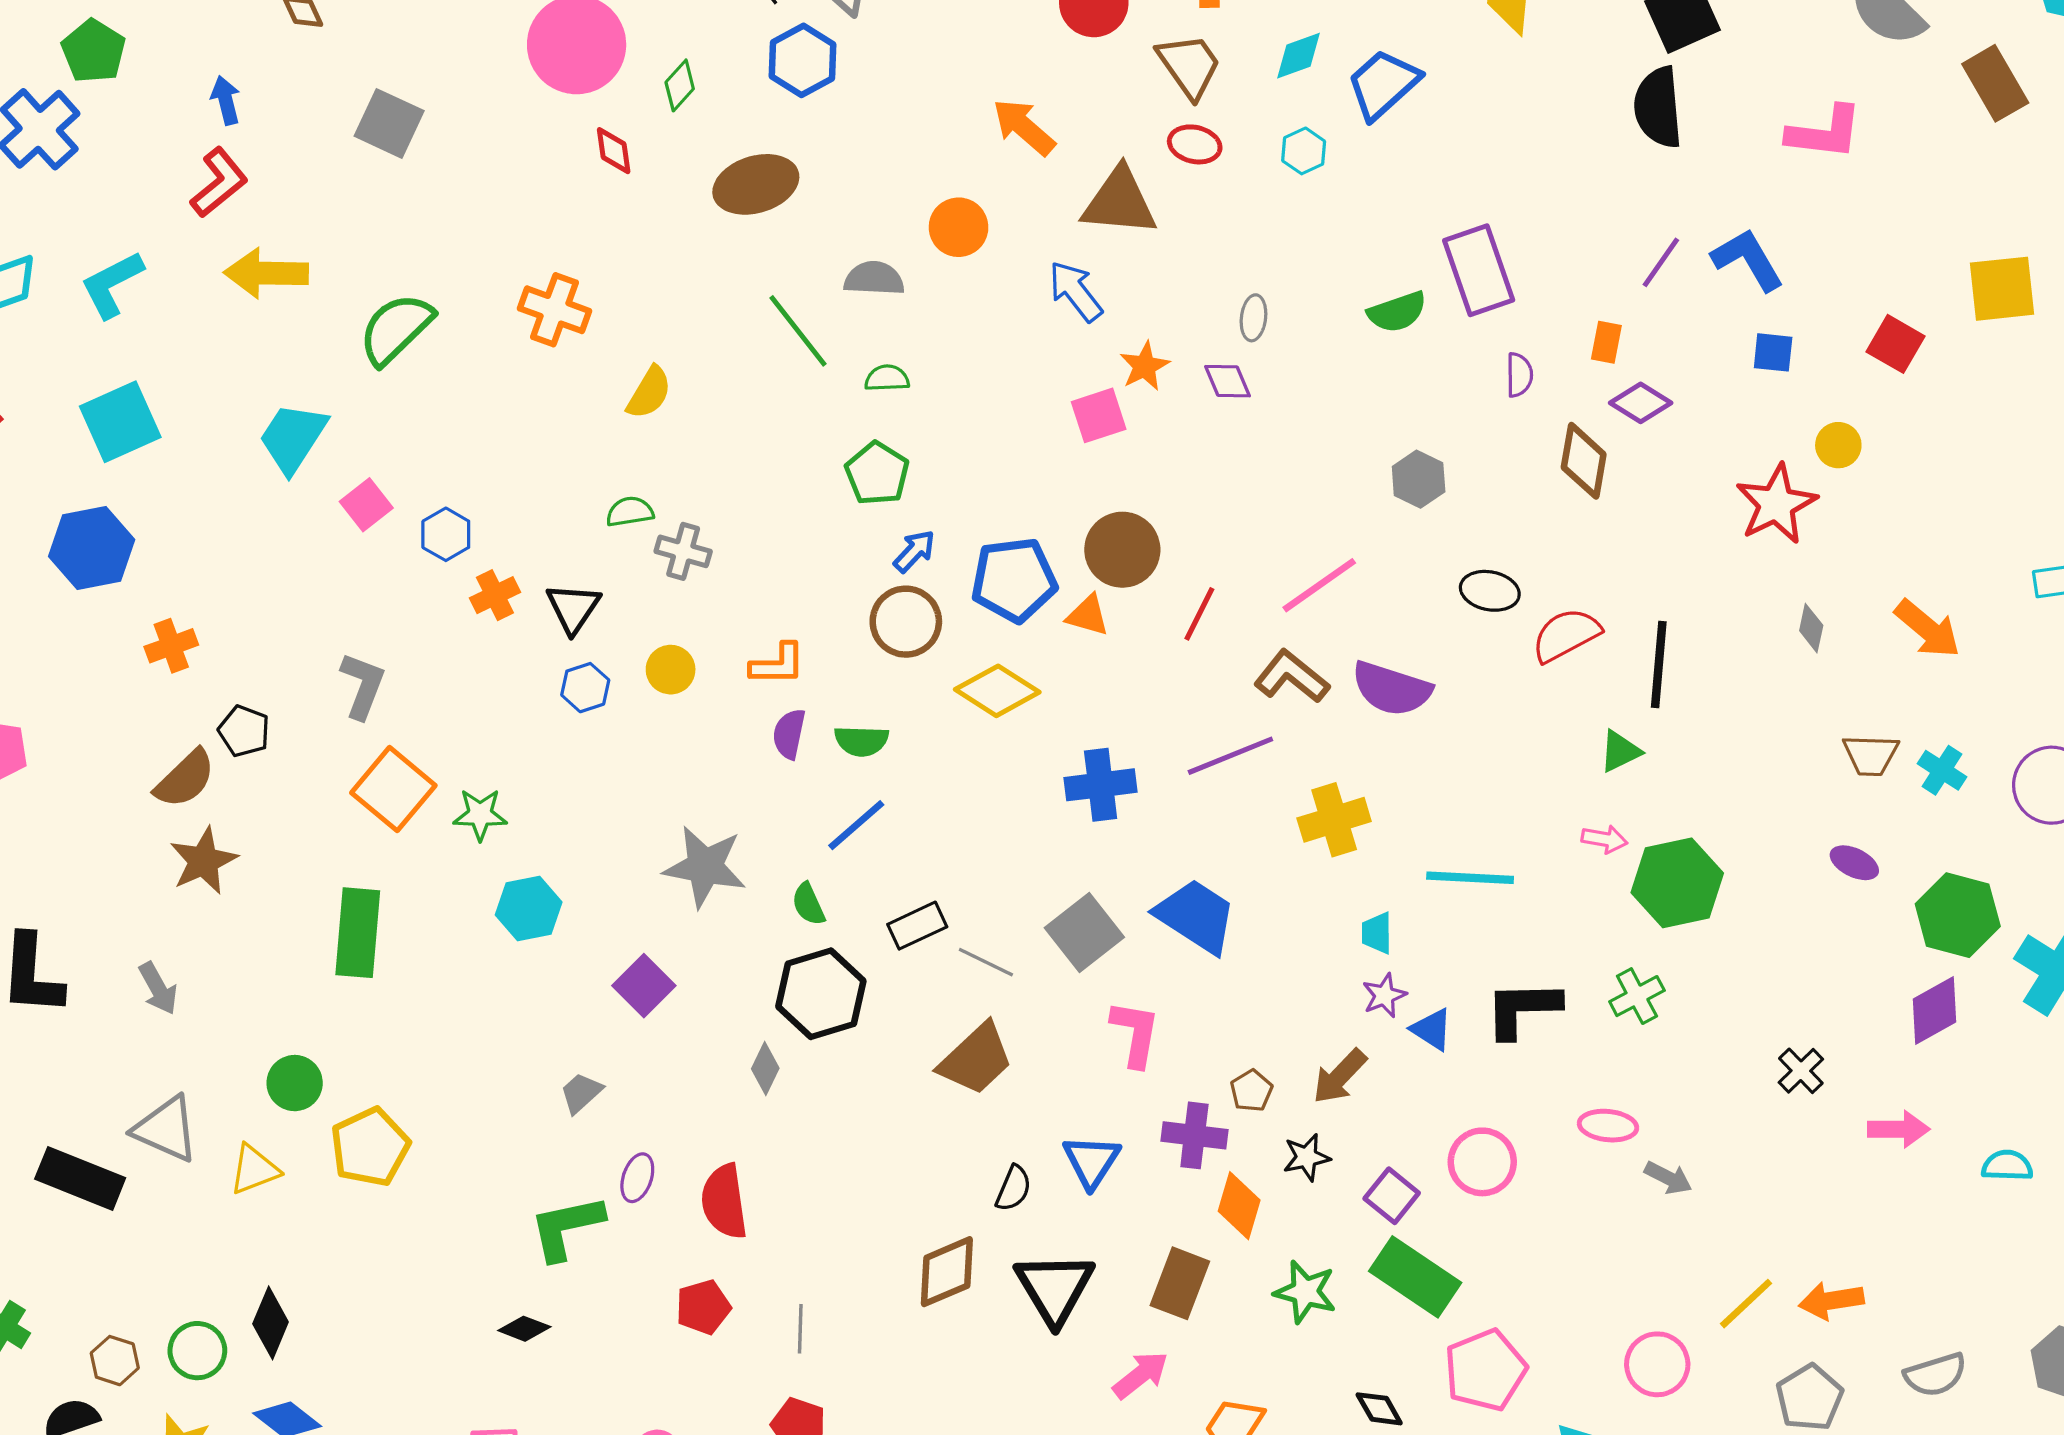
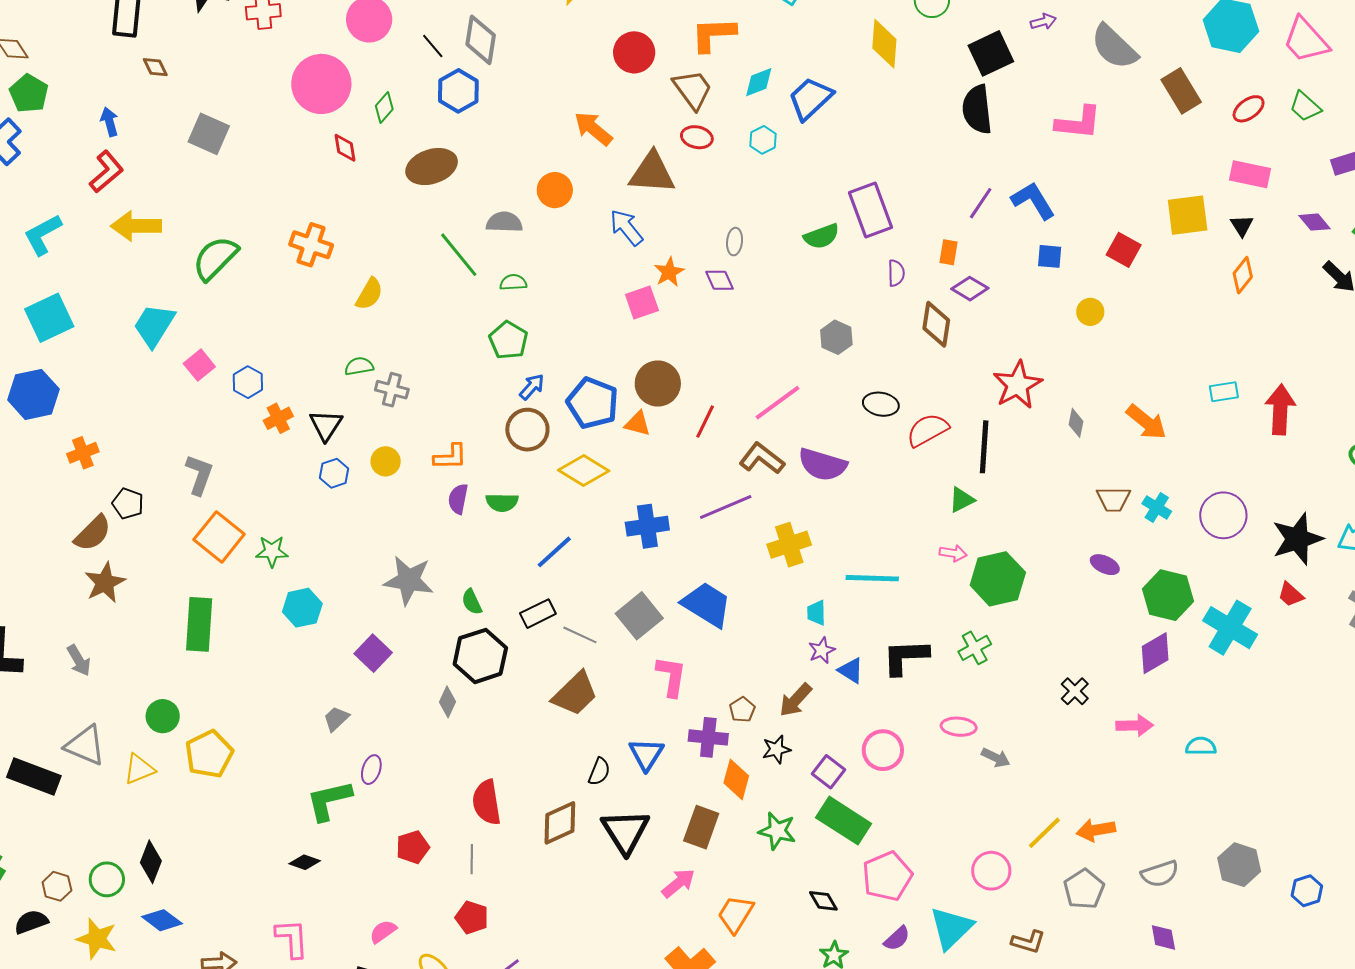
red star: (1776, 504) -> (1017, 385), moved
blue pentagon: (1014, 580) -> (592, 403), turned 30
blue line: (856, 825) -> (554, 552), moved
red semicircle: (724, 1202) -> (487, 802), moved

